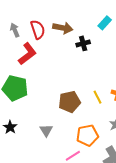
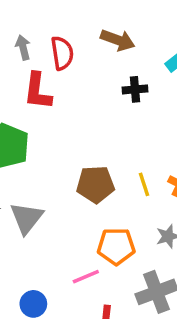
brown arrow: (63, 28) -> (118, 40), moved
red L-shape: (27, 54) -> (38, 91), turned 125
gray triangle: (46, 130) -> (27, 218), moved, size x1.5

